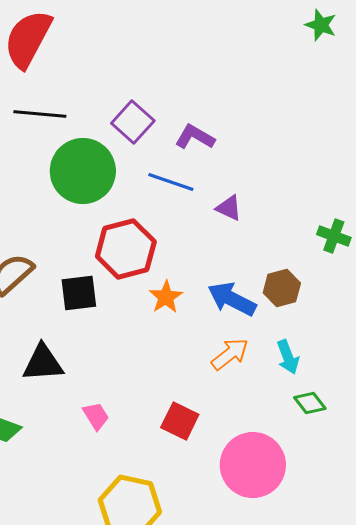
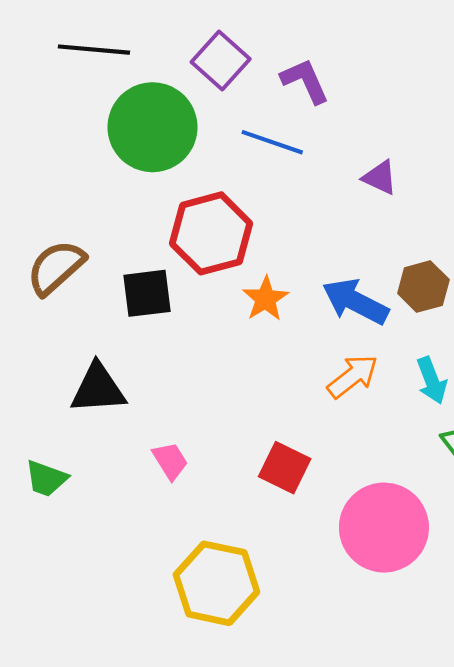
purple L-shape: (195, 137) -> (305, 81), turned 36
purple triangle: (229, 208) -> (380, 178), moved

